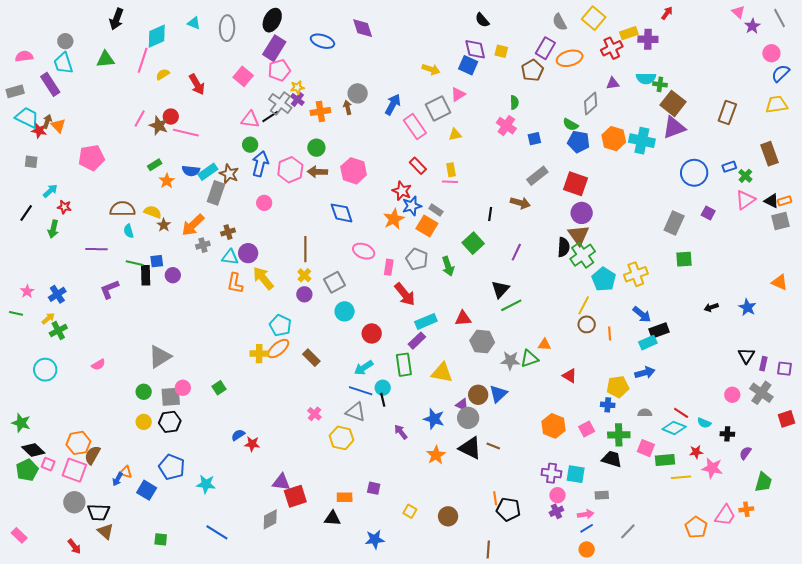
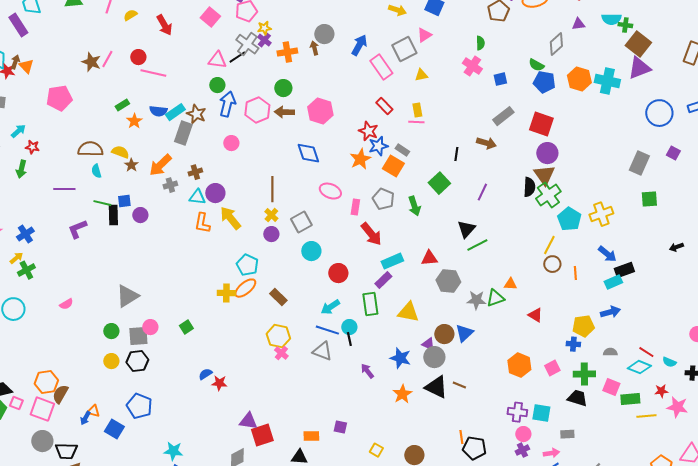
brown star: (159, 126) -> (91, 62), moved
yellow hexagon: (342, 438) -> (278, 336), moved
cyan star: (206, 484) -> (173, 451), moved

